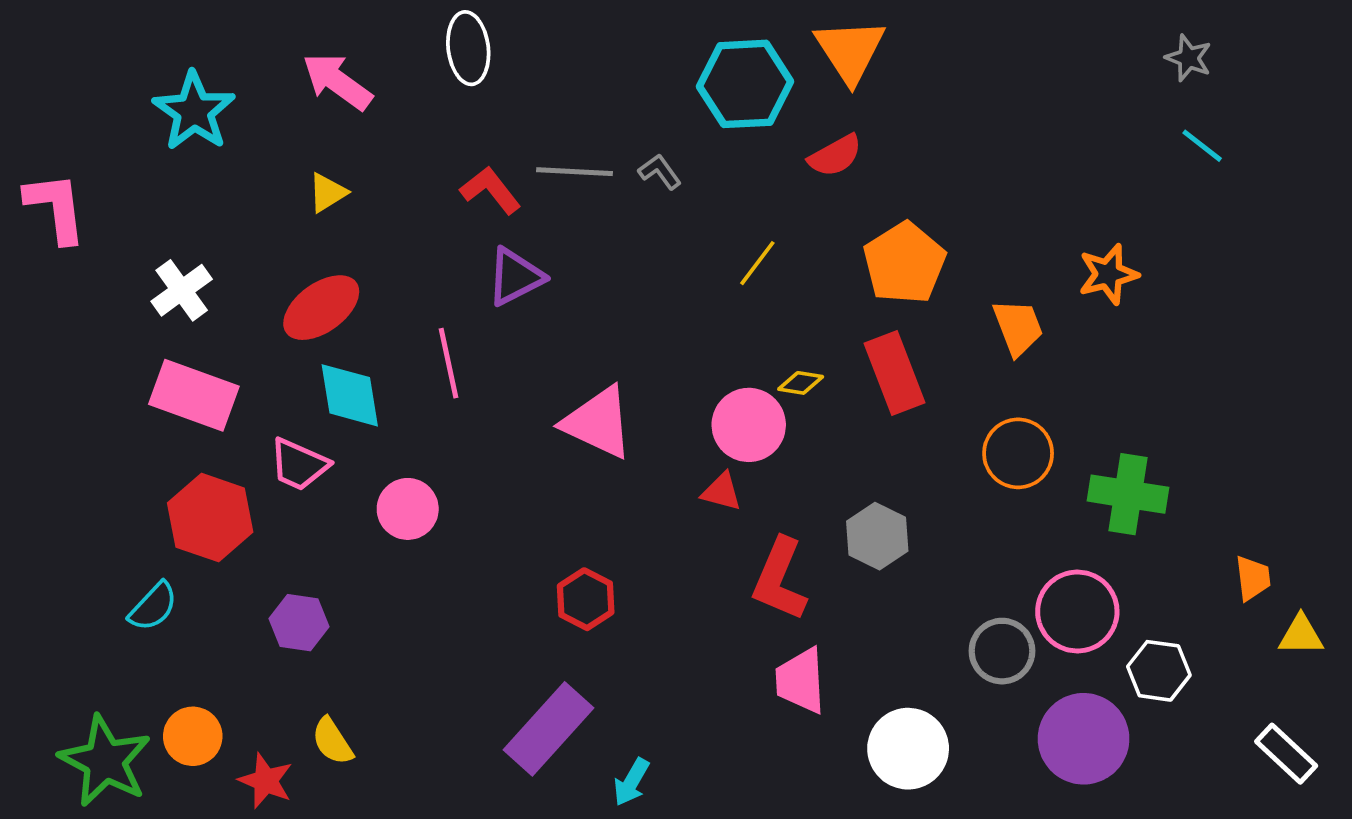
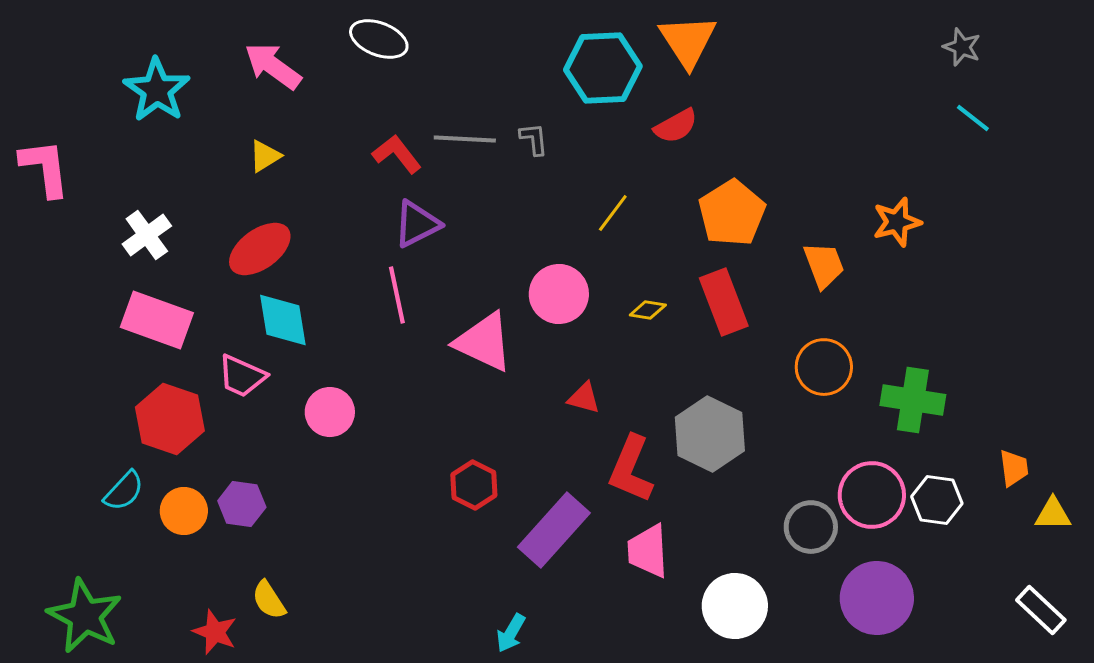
white ellipse: (468, 48) -> (379, 39), turned -62
gray L-shape: (660, 172) -> (534, 139), turned 30
pink line: (448, 363) -> (397, 295), moved
pink circle: (749, 425) -> (559, 294), moved
gray hexagon: (877, 536) -> (710, 434), size x1.4
white hexagon: (1159, 671) -> (937, 500), moved
purple rectangle: (549, 729) -> (554, 530), moved
orange circle: (193, 736) -> (184, 511), moved

